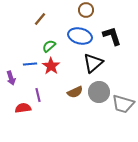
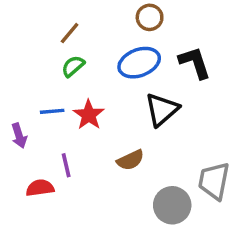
blue ellipse: (80, 36) -> (139, 63), turned -35
green semicircle: (49, 46) -> (73, 66), moved
gray circle: (99, 92) -> (172, 205), moved
gray trapezoid: (123, 104) -> (214, 181), turned 85

